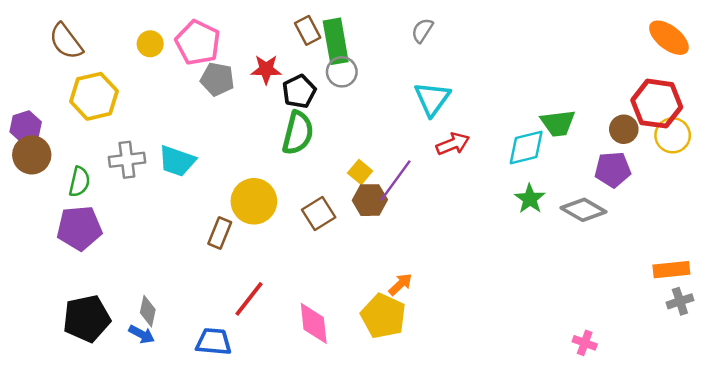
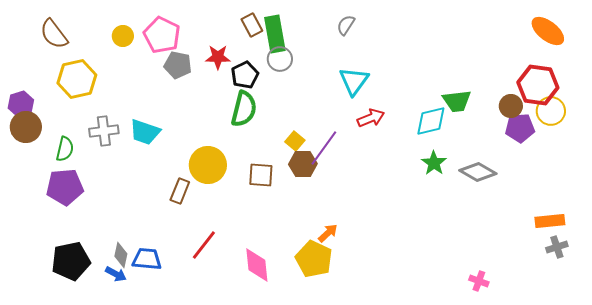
purple pentagon: (613, 170) -> (520, 128), moved
brown square: (319, 213) -> (261, 175), turned 36
blue trapezoid: (214, 342) -> (147, 259), moved

